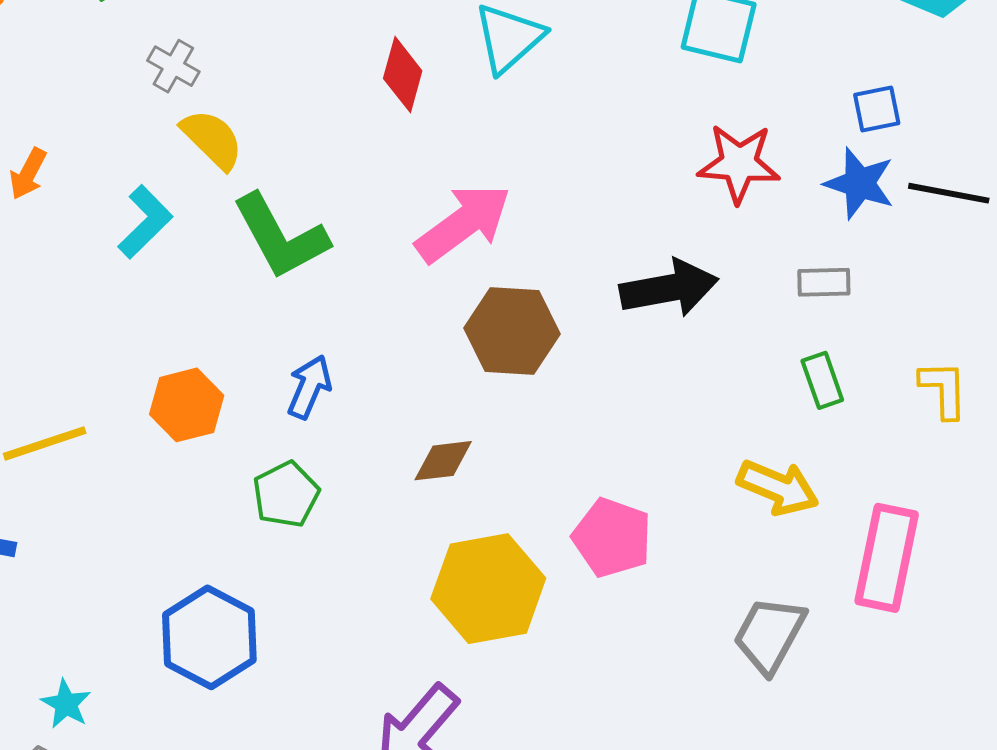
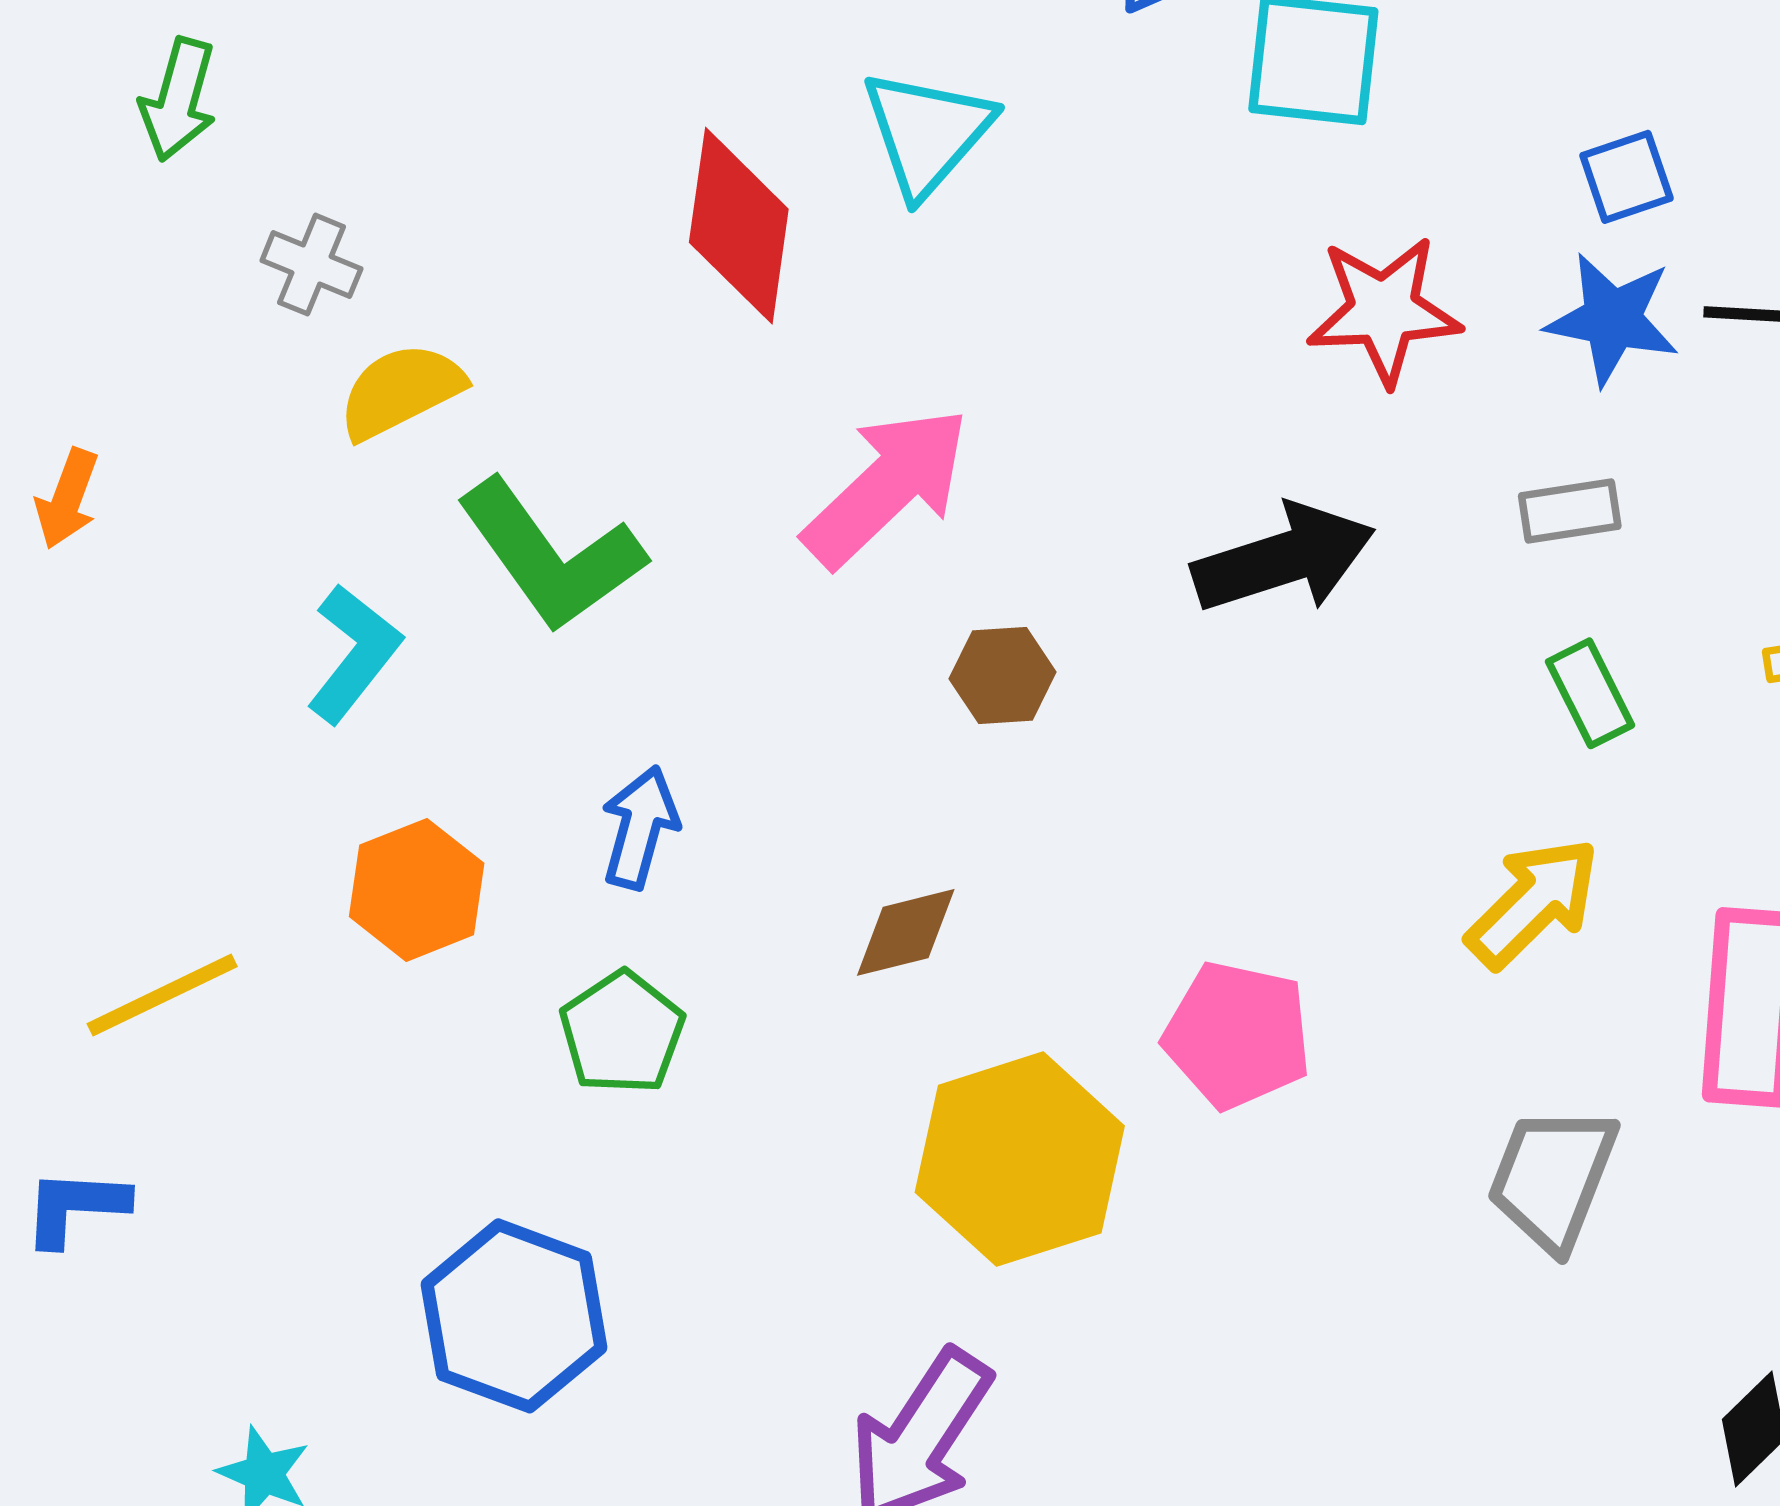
red diamond: (403, 75) -> (739, 226), size x1.4
yellow semicircle: (212, 139) -> (401, 391), turned -64
cyan L-shape: (145, 222) -> (354, 654), moved
brown hexagon: (512, 331) -> (1003, 675), size x0.6
yellow arrow: (778, 487) -> (1533, 903), turned -60

